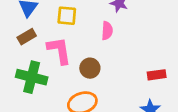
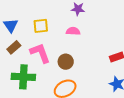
pink semicircle: (107, 31) -> (73, 31), turned -80

